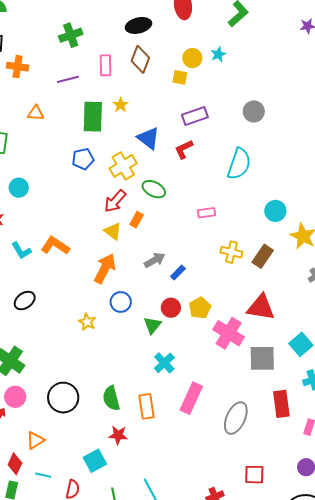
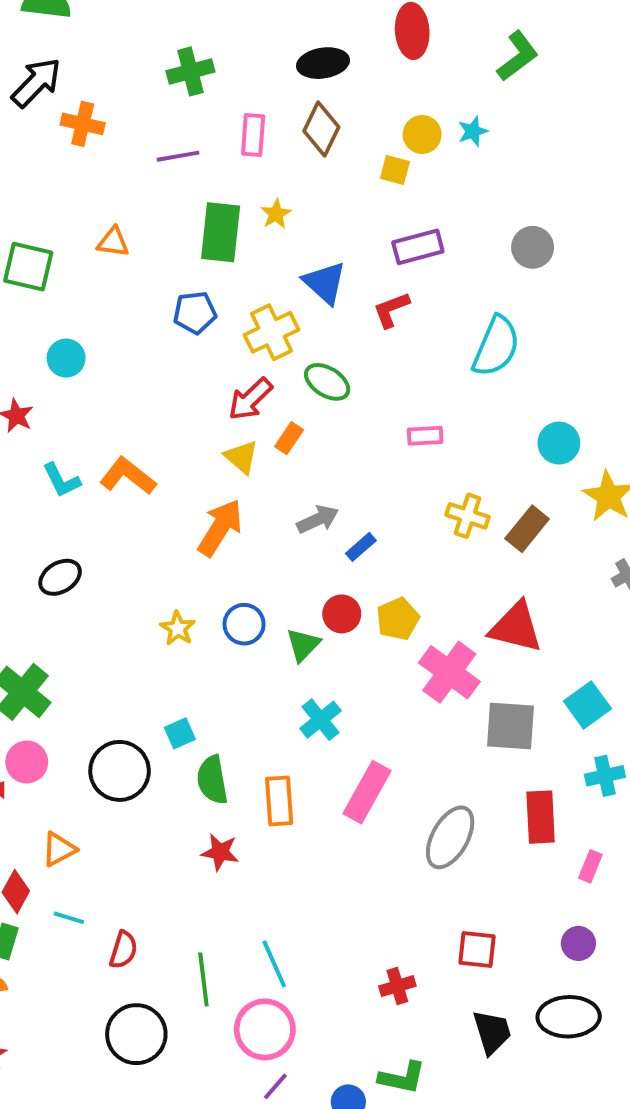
orange triangle: (36, 113) -> (113, 242), moved
blue circle: (121, 302) -> (244, 624), moved
cyan square: (95, 461) -> (180, 733), moved, size x0.7

